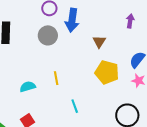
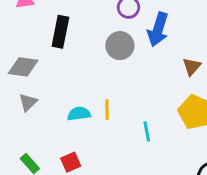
yellow line: (56, 78) -> (107, 110), moved
cyan line: (75, 106) -> (147, 131), moved

